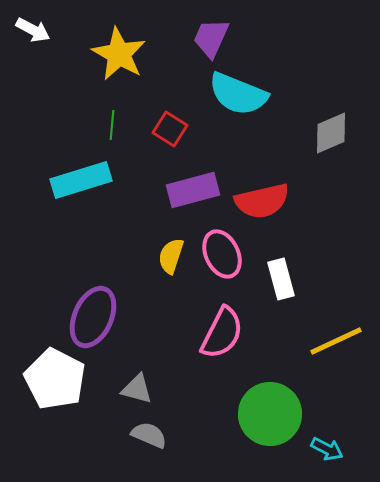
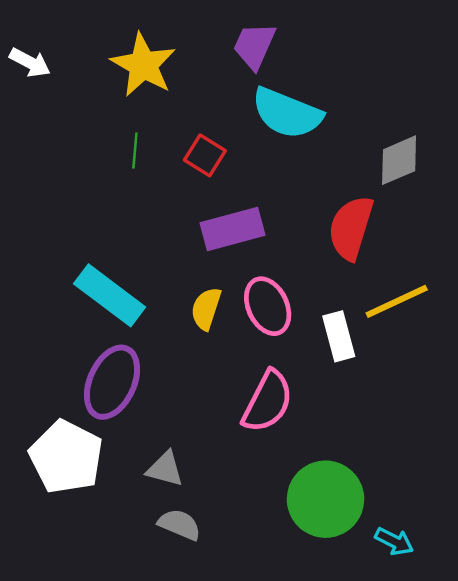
white arrow: (33, 30) -> (30, 63), moved
cyan rectangle: (81, 180) -> (110, 295), moved, turned 54
red semicircle: (262, 201) -> (351, 228), moved, turned 120
yellow line: (336, 341) -> (397, 301), moved

